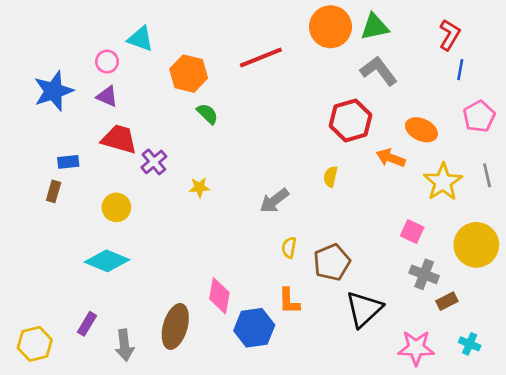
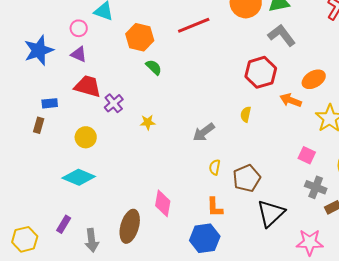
orange ellipse: (421, 130) -> (314, 79), turned -55
blue hexagon: (254, 328) -> (205, 238), moved

